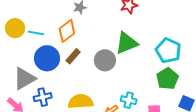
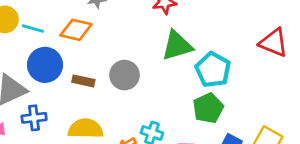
orange diamond: (67, 31) -> (76, 30), turned 45
green triangle: (127, 43) -> (177, 46), moved
brown rectangle: (73, 56) -> (83, 81), moved, turned 56

